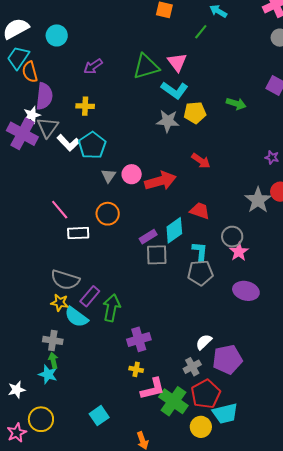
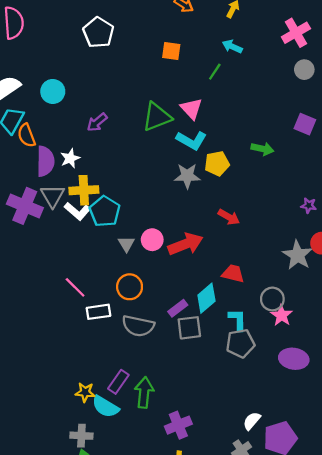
yellow cross: (85, 106) -> (84, 190), moved, size x1.4
white star: (32, 115) -> (70, 158), moved
gray semicircle: (65, 280) -> (138, 326), moved

